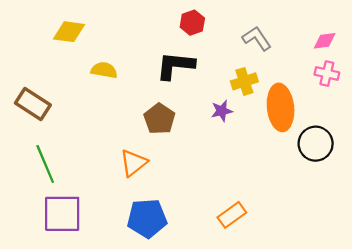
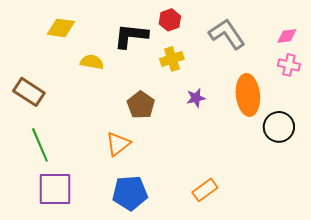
gray L-shape: (257, 38) -> (227, 34), size x1.4
black L-shape: (175, 66) -> (131, 36), moved
yellow cross: (244, 81) -> (172, 59), moved

